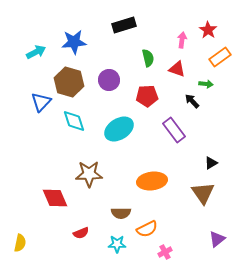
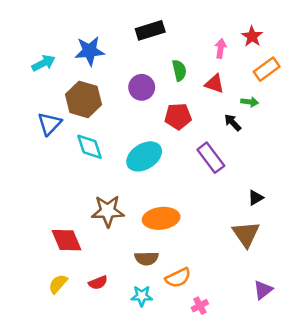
purple circle: (109, 80) -> (142, 87), moved
orange ellipse: (152, 181) -> (161, 218), moved
yellow semicircle: (20, 243) -> (58, 284), moved, turned -150

